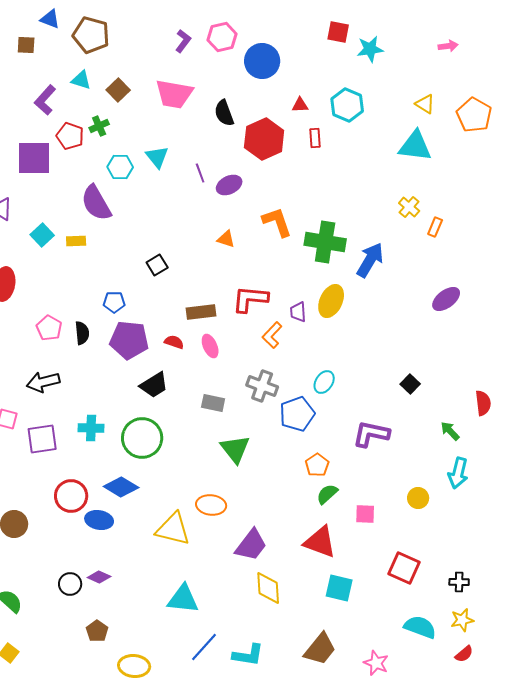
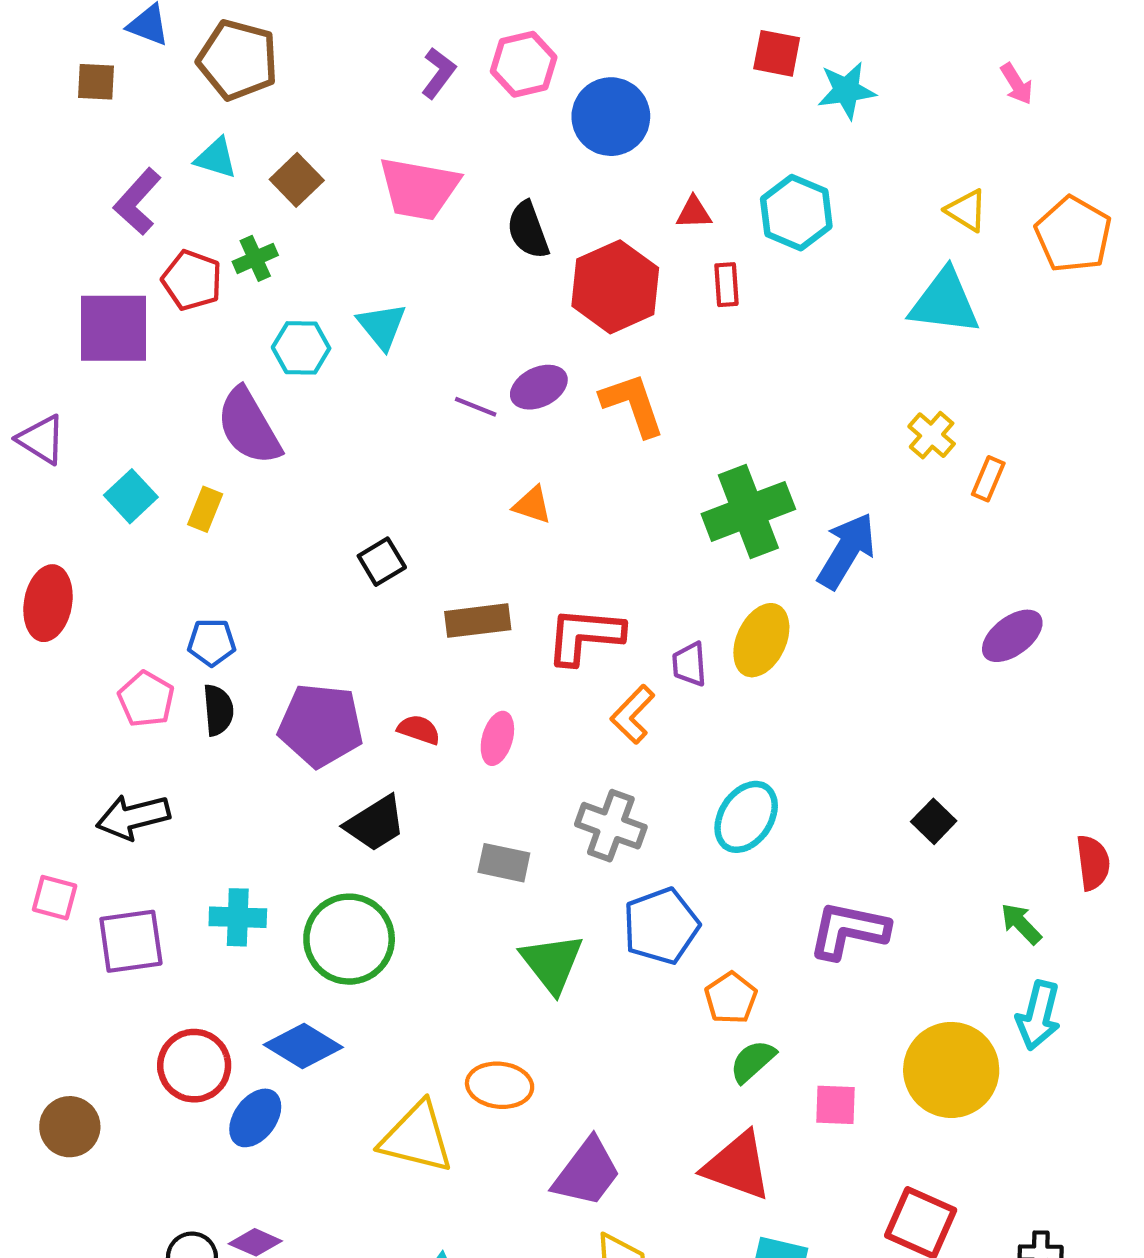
pink arrow: (448, 46) -> (1017, 84), turned 66
purple line: (200, 173) -> (476, 407), moved, turned -48
orange L-shape: (277, 222) -> (633, 405), moved
yellow rectangle: (76, 241) -> (205, 509), turned -66
green cross: (325, 242) -> (748, 511), turned -30
blue pentagon: (114, 302) -> (212, 642), moved
brown rectangle: (201, 312) -> (478, 621), moved
pink ellipse: (210, 346) -> (497, 738), turned 40
cyan ellipse: (324, 382) -> (746, 817), size x1.4
blue pentagon: (297, 414) -> (661, 926), moved
yellow circle: (418, 498) -> (951, 1070), size x2.0
blue ellipse: (99, 520) -> (255, 1118), turned -64

